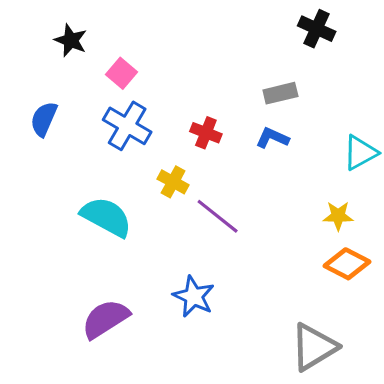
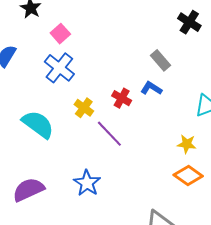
gray rectangle: (280, 93) -> (161, 60), turned 55
red cross: (206, 133) -> (122, 98), moved

